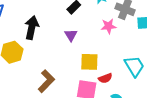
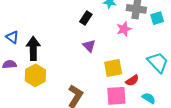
black arrow: (32, 28) -> (33, 48), moved

